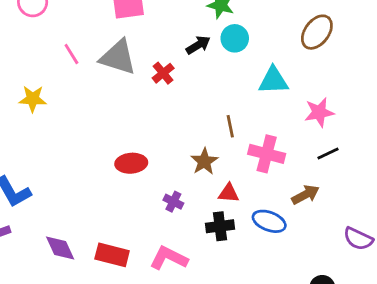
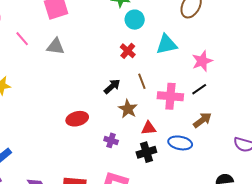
black arrow: (198, 45) -> (112, 86), moved
pink line: (71, 54) -> (22, 39), moved
gray triangle: (118, 57) -> (56, 46), size x0.7
red cross: (163, 73) -> (128, 51), moved
black line: (328, 153) -> (199, 89), moved

